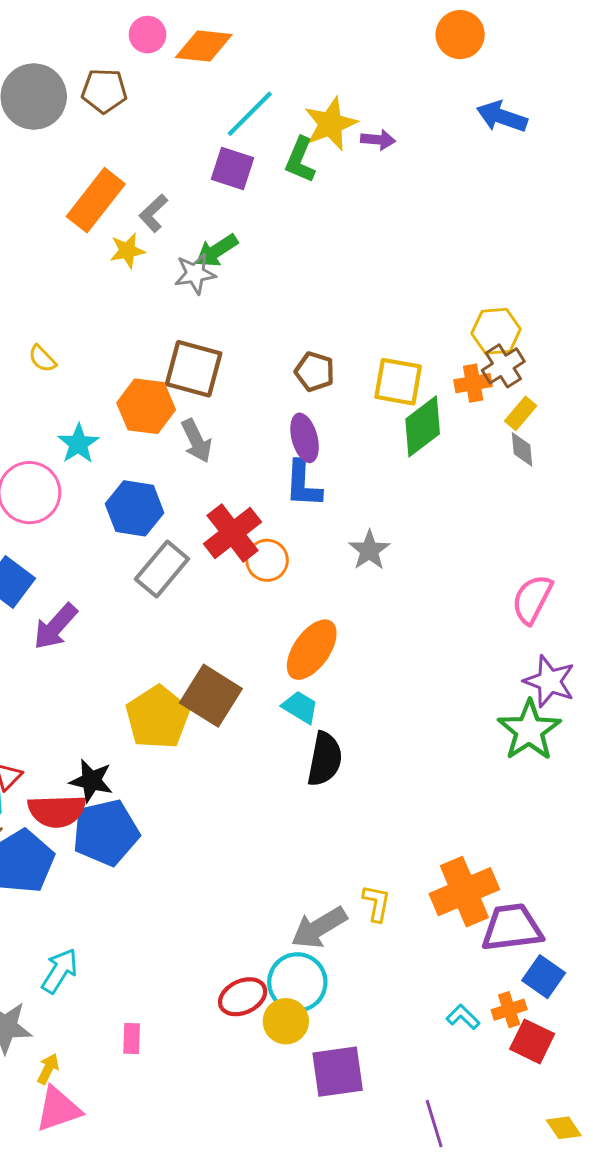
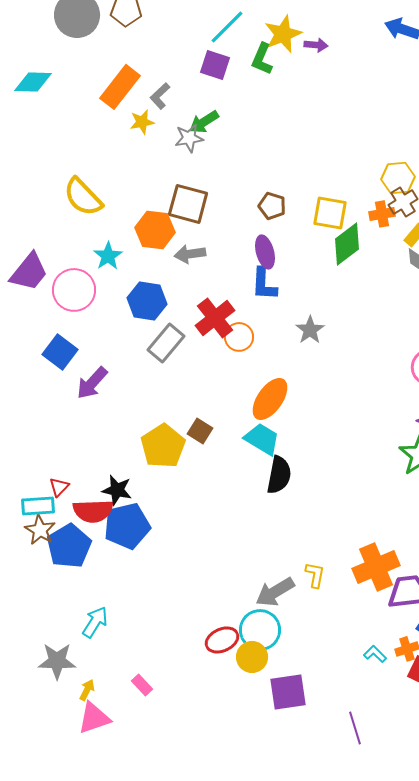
yellow semicircle: (42, 359) -> (83, 197), size x2.0
gray arrow: (196, 441) -> (190, 254), turned 108
brown square: (211, 696) -> (200, 431), size x0.6
cyan trapezoid: (300, 707) -> (262, 439), size x1.4
pink rectangle: (132, 1039) -> (142, 685), moved, turned -45

